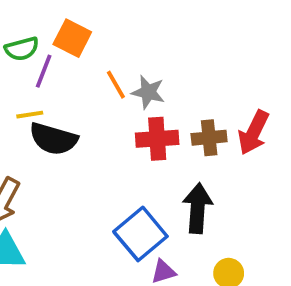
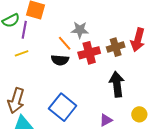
orange line: (116, 85) -> (65, 43), moved
black semicircle: (53, 139) -> (60, 60), moved, size x0.7
blue square: (140, 234) -> (63, 107), moved

